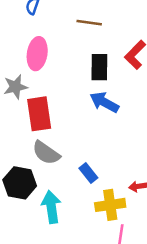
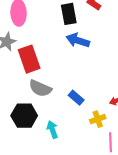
yellow cross: (110, 205) -> (98, 119), size x0.7
cyan arrow: (51, 207) -> (52, 130), size x0.7

